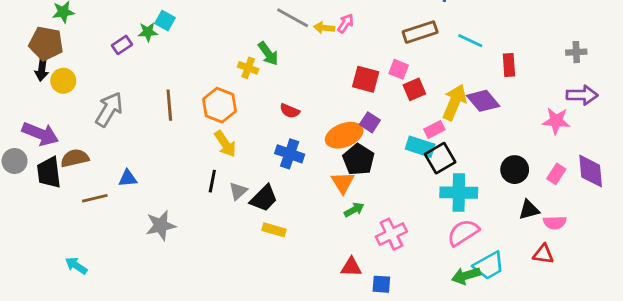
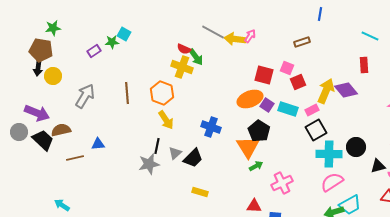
yellow arrow: (324, 28) -> (235, 39), size x1.5
brown rectangle: (420, 32) -> (302, 42), size x0.7
cyan line: (470, 41) -> (370, 36), moved
yellow cross: (248, 68) -> (182, 67), size x1.5
red semicircle: (290, 111) -> (184, 49), moved
orange ellipse: (344, 135) -> (250, 99), moved
cyan rectangle: (420, 147) -> (288, 109), moved
black circle: (515, 170) -> (356, 147), moved
black trapezoid: (49, 172) -> (43, 140), turned 140
orange triangle: (343, 182) -> (248, 147), size x1.4
gray star: (161, 225) -> (149, 164), moved
yellow rectangle: (274, 230) -> (200, 192), moved

